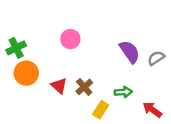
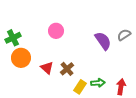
gray semicircle: (156, 58) -> (124, 35), moved
green arrow: (123, 92) -> (98, 83), moved
red arrow: (152, 110) -> (121, 87), turned 63

